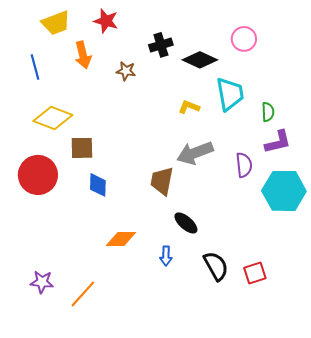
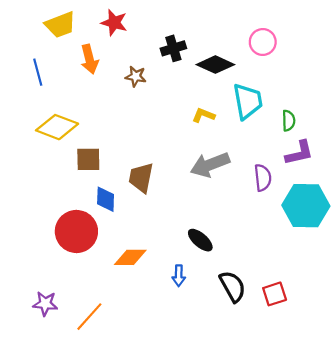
red circle: (38, 175) -> (76, 231), moved
brown trapezoid: (162, 181) -> (141, 178), moved

